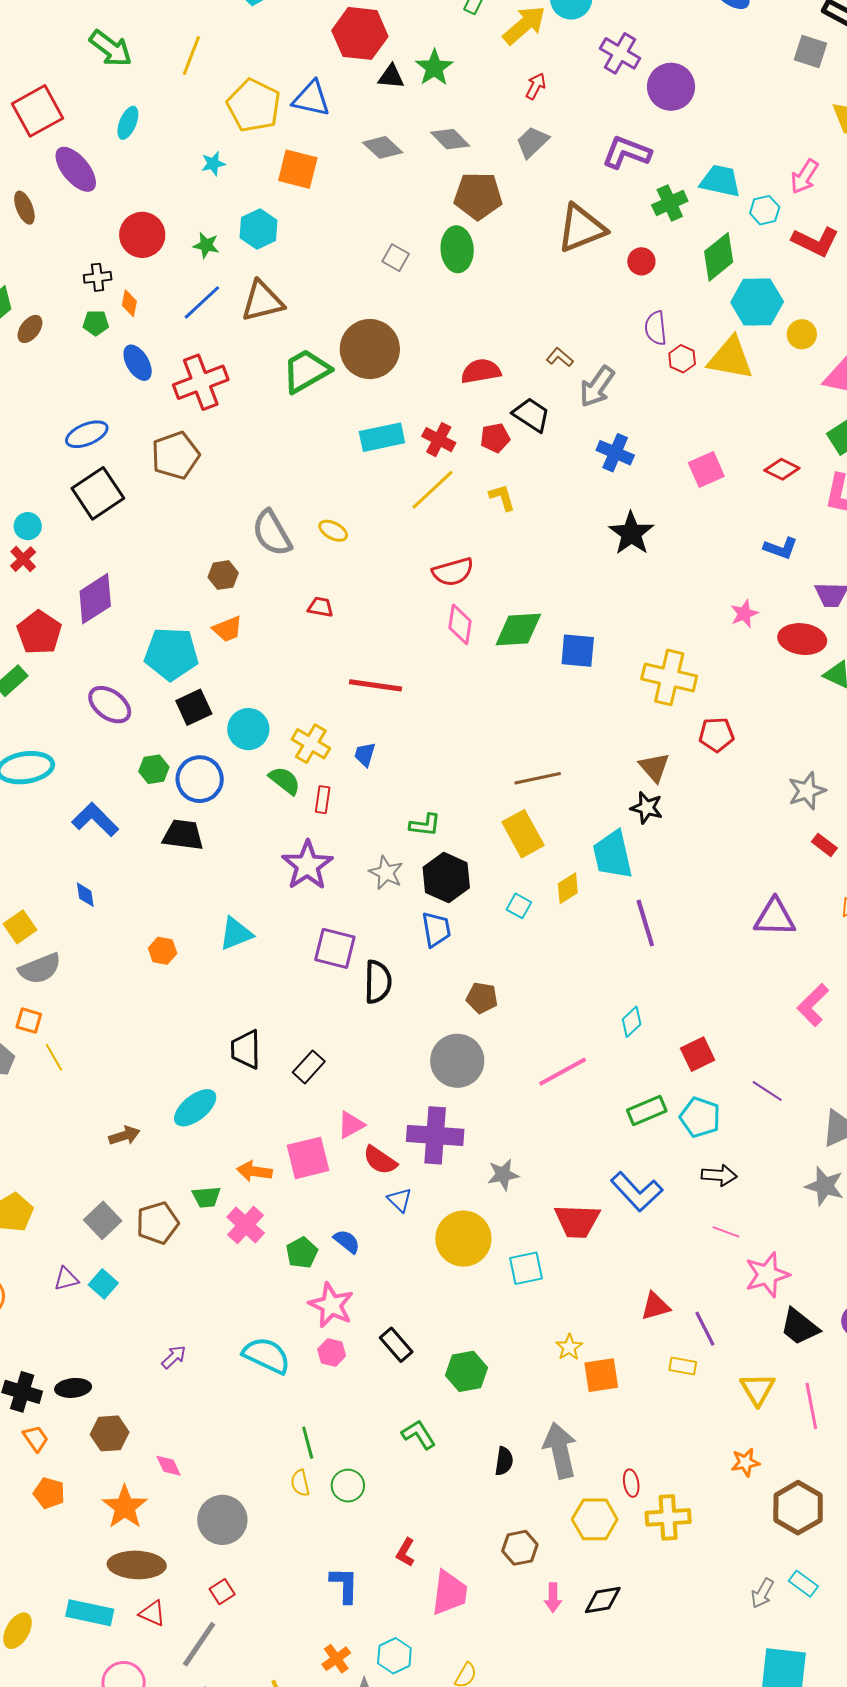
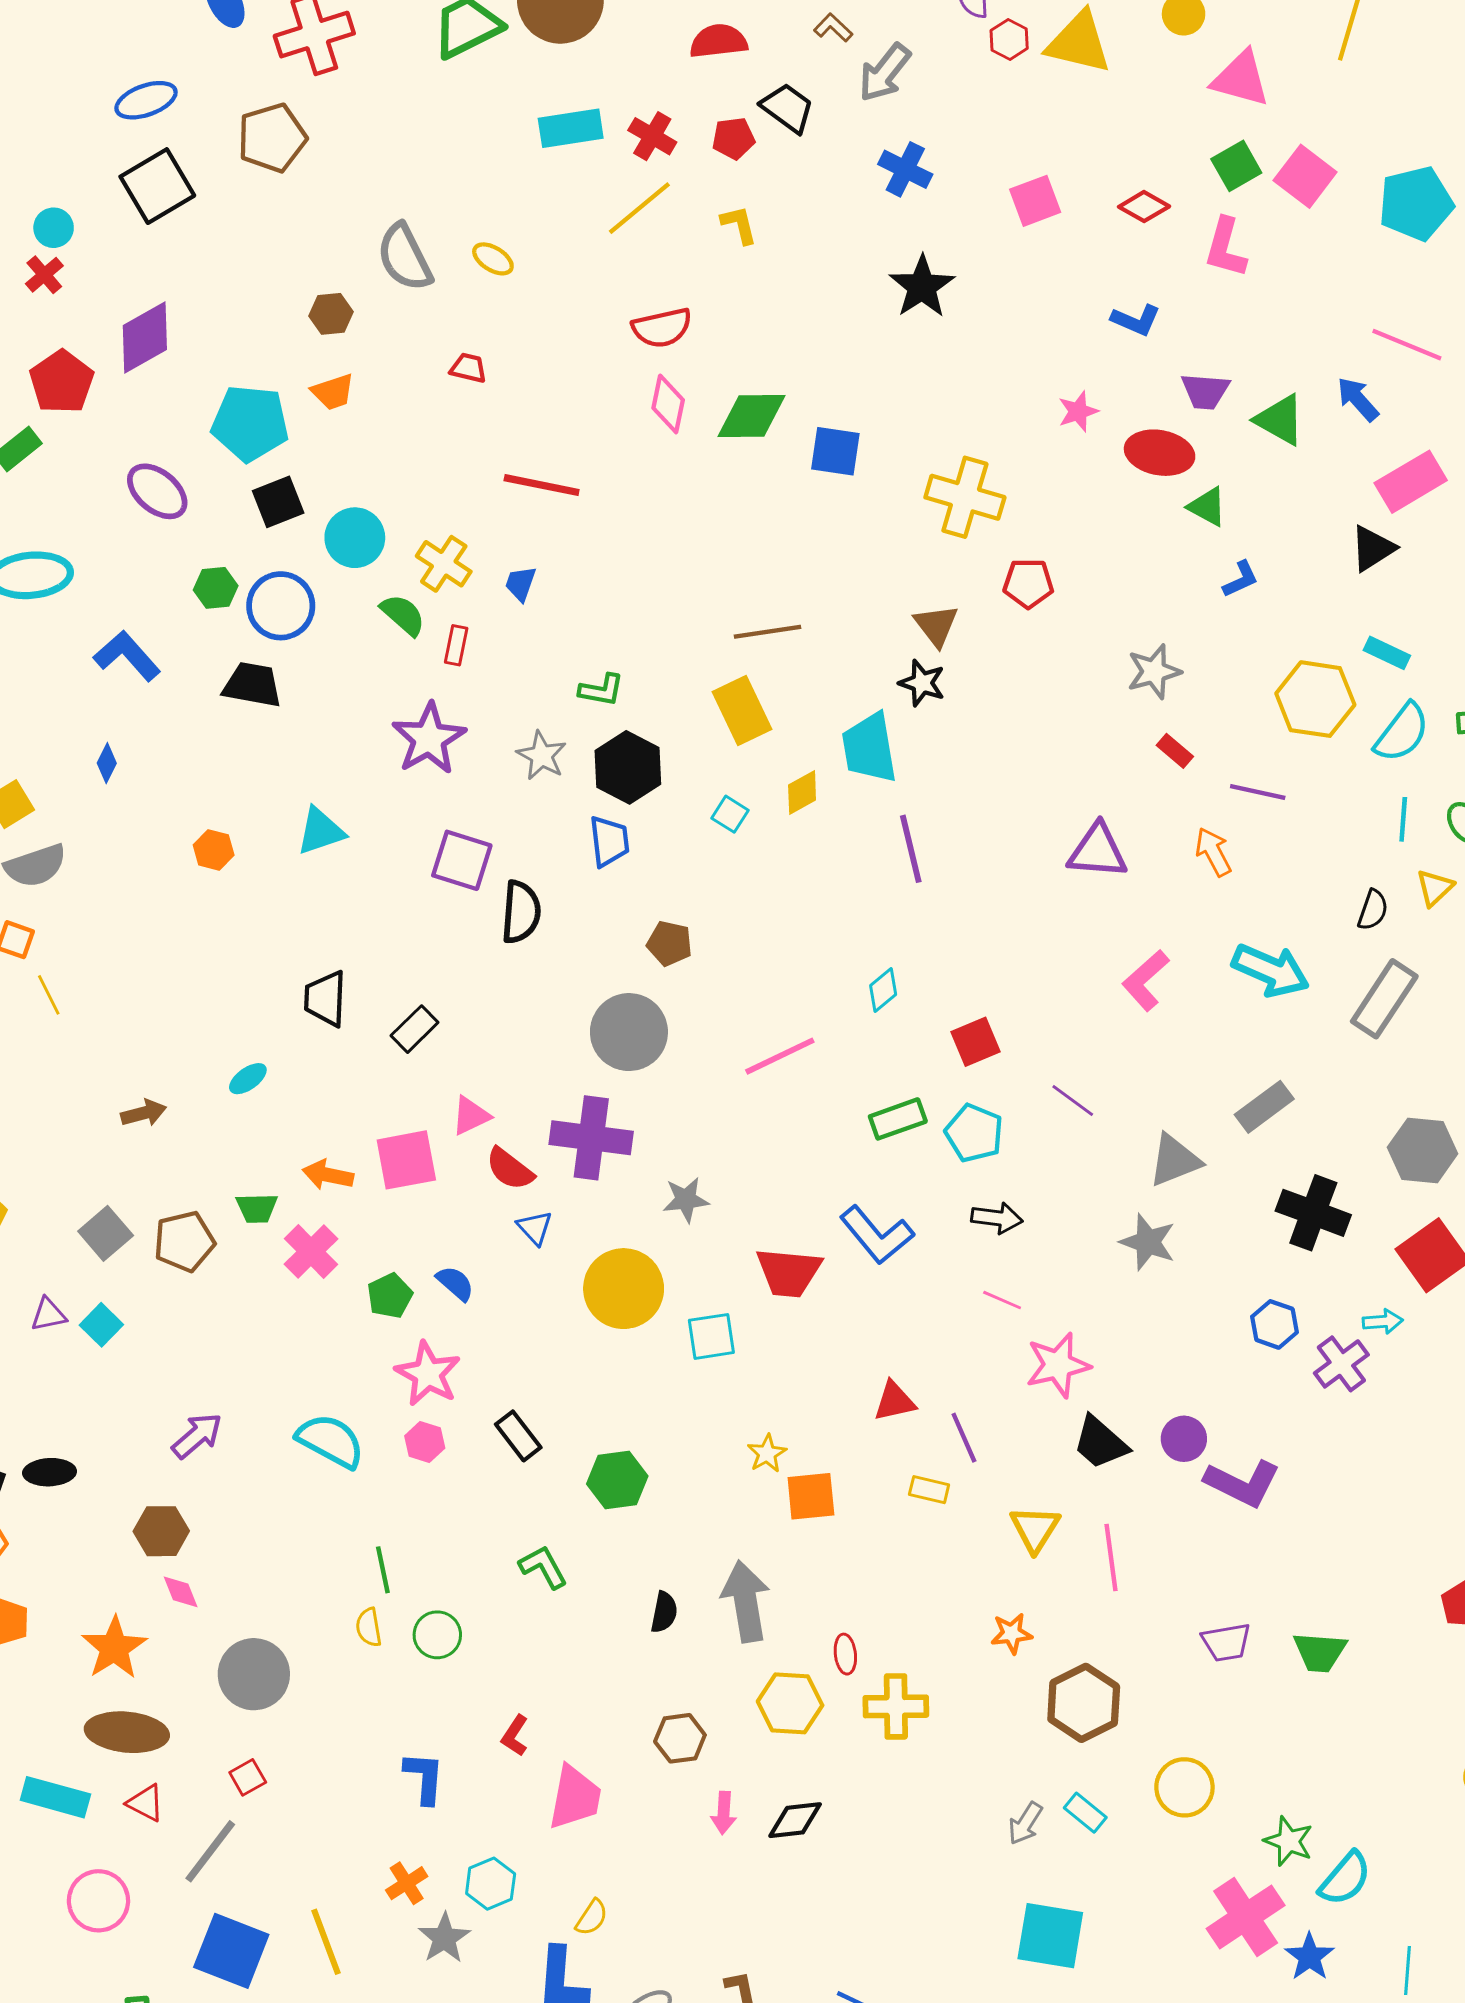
blue diamond: (85, 895) -> (107, 763), turned 32
cyan ellipse: (195, 1108) -> (248, 1079), size x0.6
purple arrow: (174, 1357) -> (197, 1436), size x1.4
brown hexagon: (110, 1433) -> (161, 1531), moved

